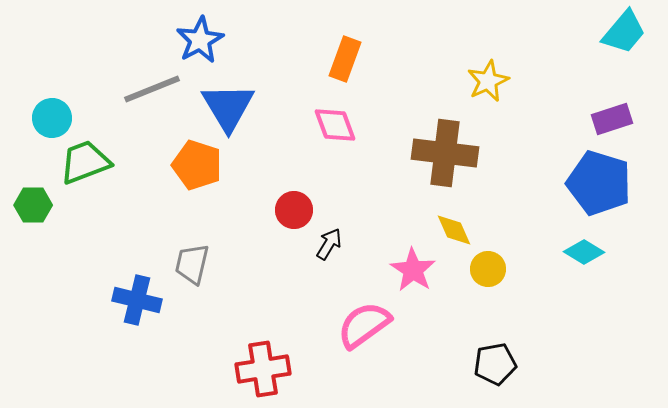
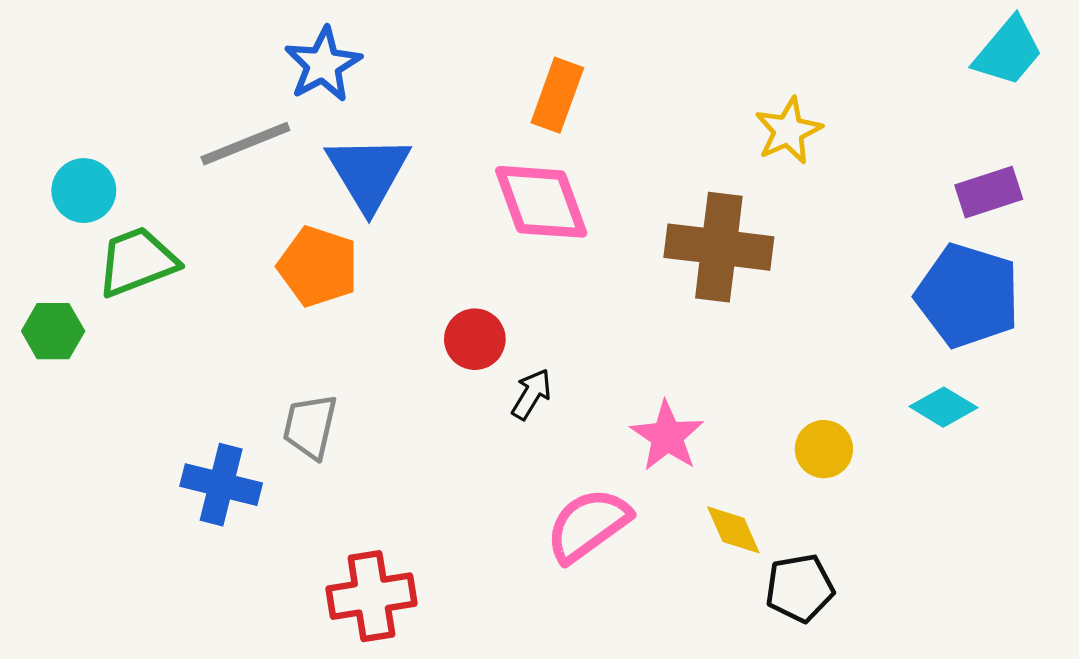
pink diamond: (335, 125) -> (541, 202), size x1.4
yellow diamond: (454, 230) -> (733, 530), moved
yellow circle: (488, 269) -> (824, 449), moved
red cross: (263, 369) -> (371, 596), moved

